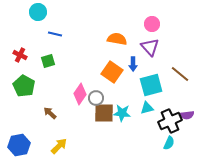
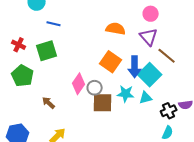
green square: (48, 61) -> (47, 51), size x1.5
blue arrow: (133, 64) -> (135, 67), moved, size x1.5
brown line: (180, 74) -> (167, 56), moved
cyan square: (151, 85) -> (150, 75), turned -30
cyan star: (122, 113) -> (126, 94), moved
black cross: (170, 121) -> (169, 111), size x0.7

